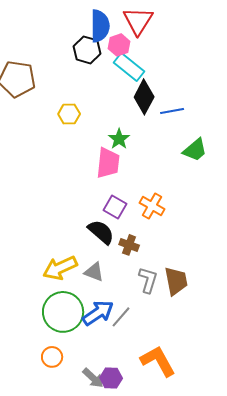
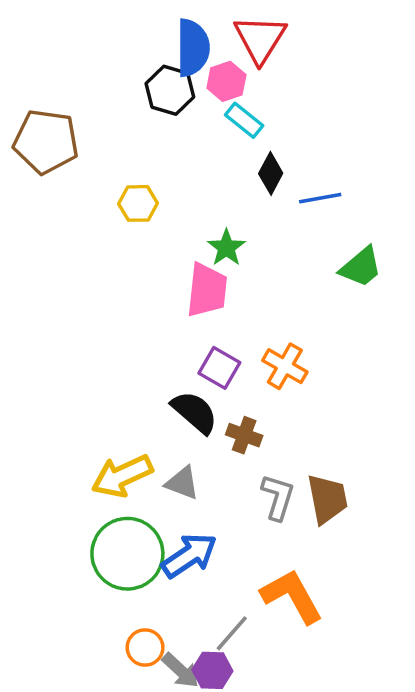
cyan rectangle: (129, 67) -> (244, 120), size x0.7
black diamond: (144, 97) -> (271, 173), size x0.7
gray line: (121, 317) -> (232, 633), moved
orange circle: (52, 357) -> (145, 647), moved
orange L-shape: (158, 361) -> (292, 596), moved

